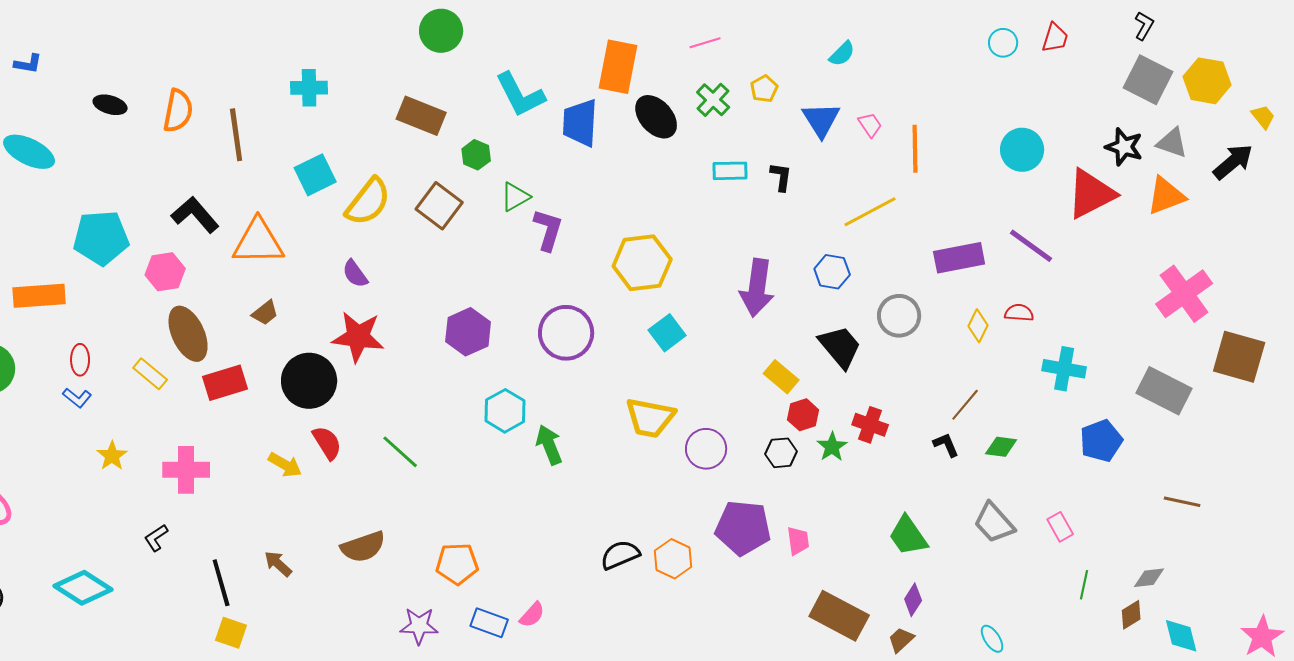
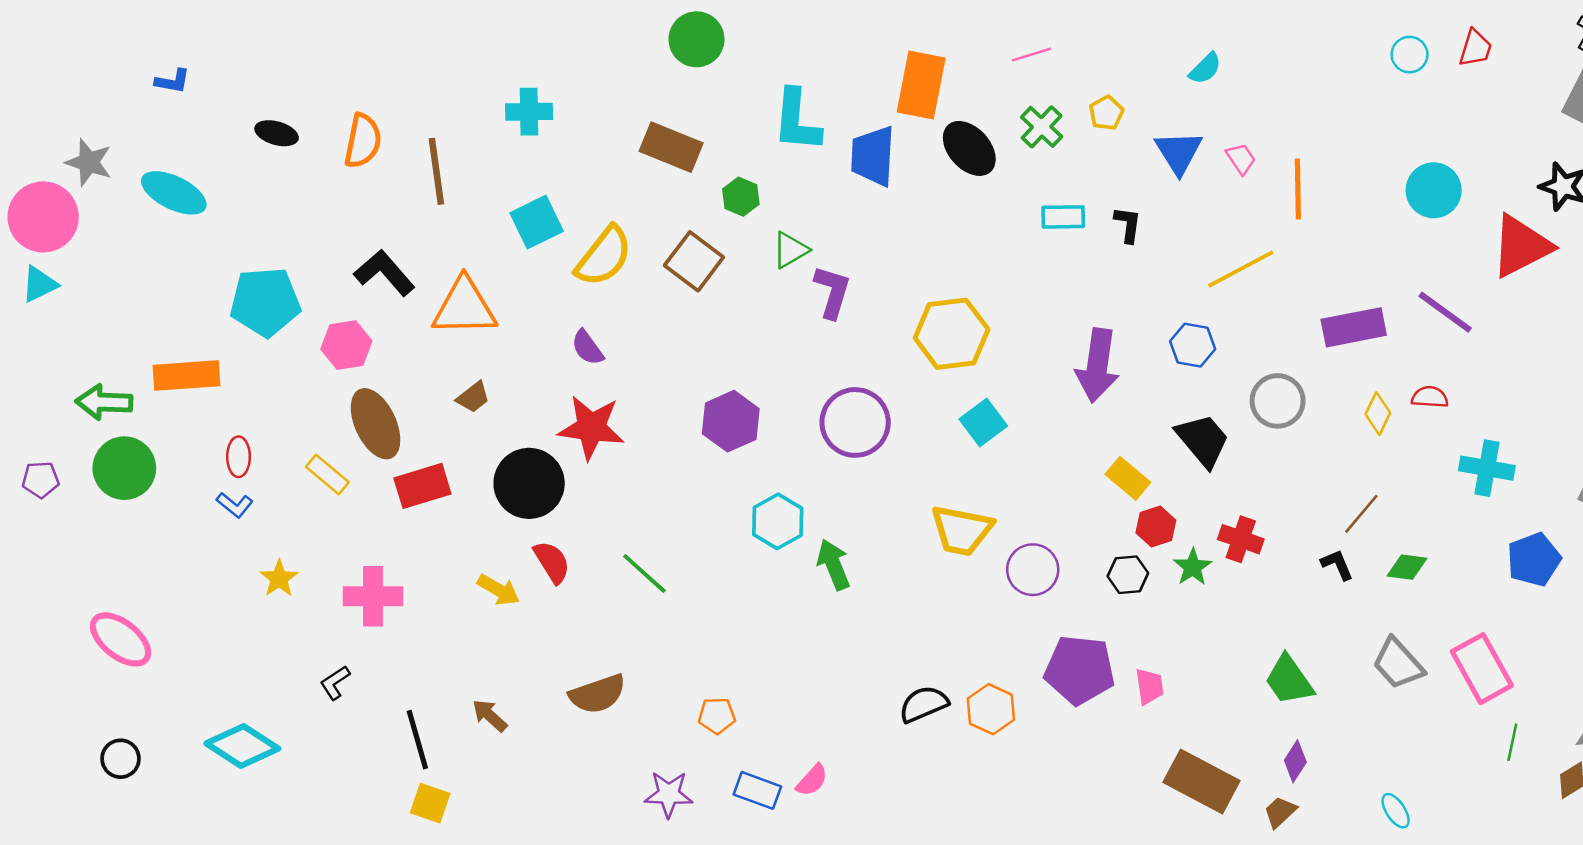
cyan L-shape: (520, 95) -> (797, 121), turned 32
pink rectangle: (1060, 527) -> (1482, 669), size x1.8
orange pentagon: (457, 564) -> (717, 716), size x0.7

